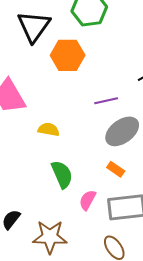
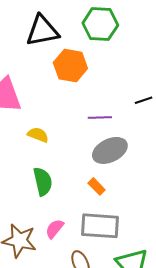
black triangle: (34, 26) -> (42, 31), turned 33
pink semicircle: (88, 200) -> (55, 229), moved

